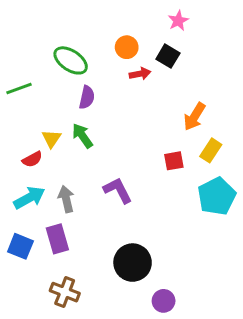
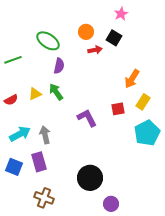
yellow triangle: (51, 139) -> (35, 94), turned 32
red semicircle: (32, 159) -> (11, 100), moved
purple L-shape: (118, 190) -> (87, 118), moved

